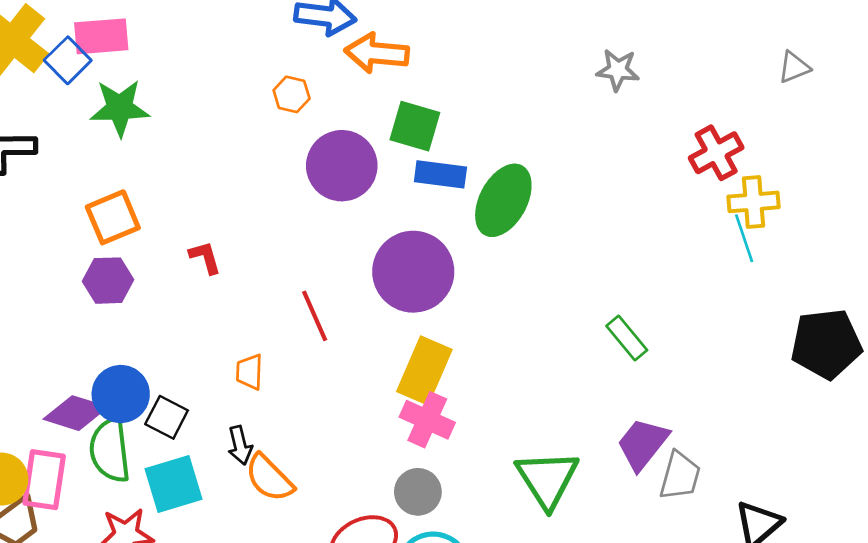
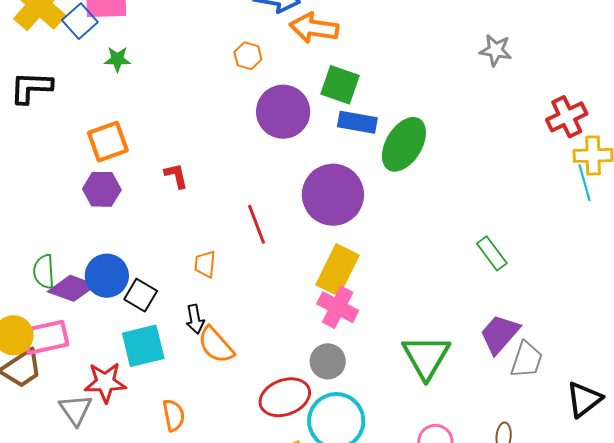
green star: (120, 108) -> (117, 59), size x0.6
green semicircle: (110, 450) -> (44, 272), moved, size x0.7
pink rectangle: (44, 480) -> (45, 337), turned 66

